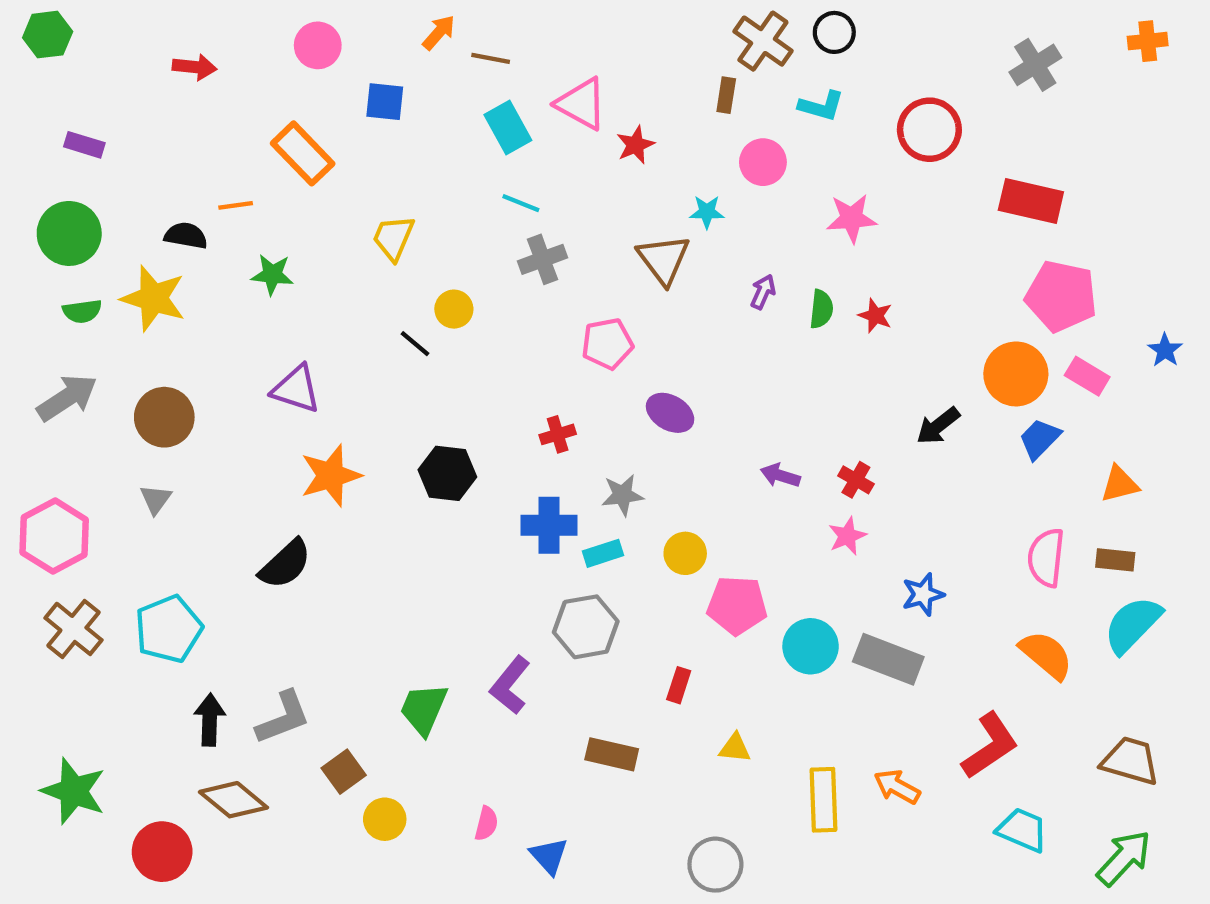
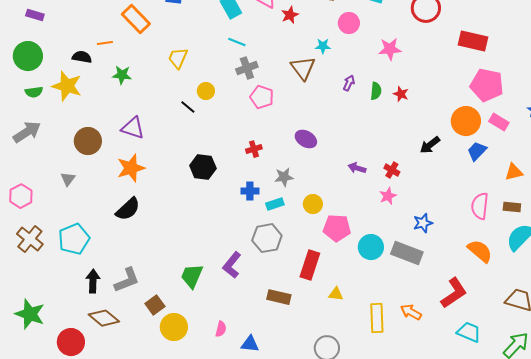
pink pentagon: (607, 344) -> (262, 97), moved, turned 30
brown circle: (164, 417) -> (88, 141), moved
orange star: (331, 476) -> (131, 168), moved
blue cross: (549, 525) -> (250, 191), size x0.7
pink hexagon: (54, 536) -> (21, 196), size x0.7
red rectangle: (679, 685) -> (310, 265), size x1.8
yellow circle: (385, 819) -> (174, 327), size x1.4
blue triangle: (549, 856) -> (250, 344), turned -42

